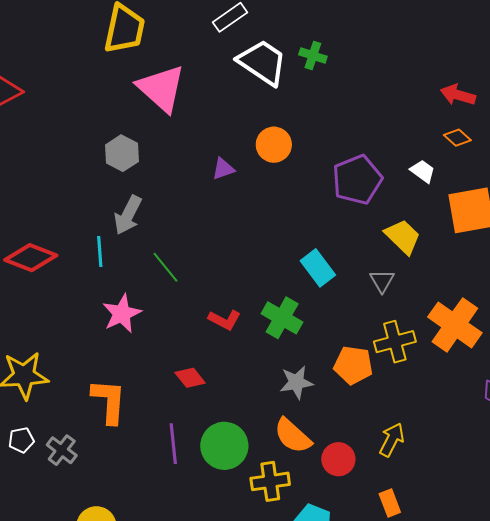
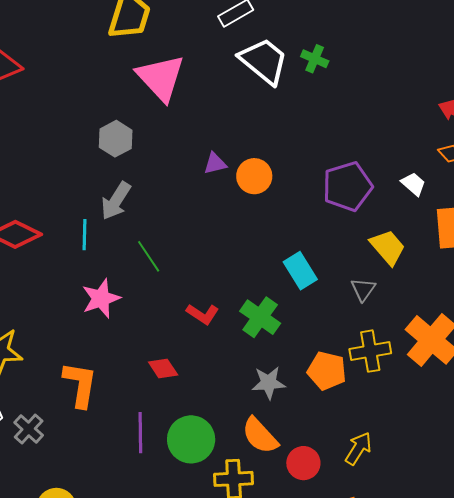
orange circle: (274, 145) -> (254, 176), moved

